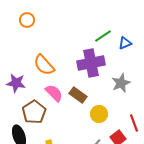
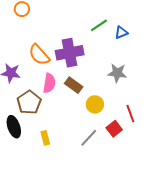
purple cross: (91, 63) -> (70, 53), moved
gray star: (121, 83) -> (117, 73), turned 30
pink semicircle: (54, 93) -> (49, 83), turned 54

